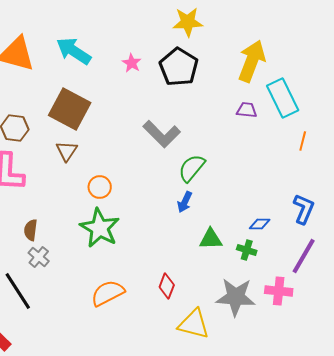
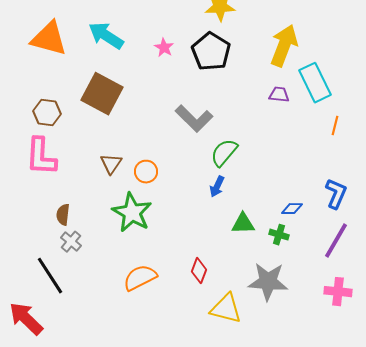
brown triangle: (67, 151) -> (111, 164), moved
orange circle: (100, 187) -> (146, 172), moved
pink cross: (279, 291) -> (338, 292), moved

